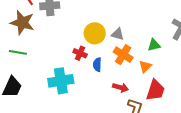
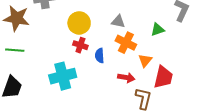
yellow circle: (95, 33) -> (79, 23), moved
orange triangle: (145, 66) -> (145, 60), moved

